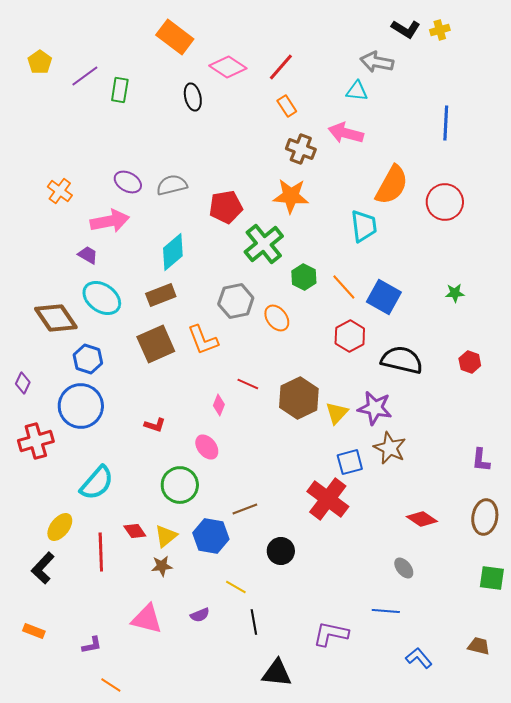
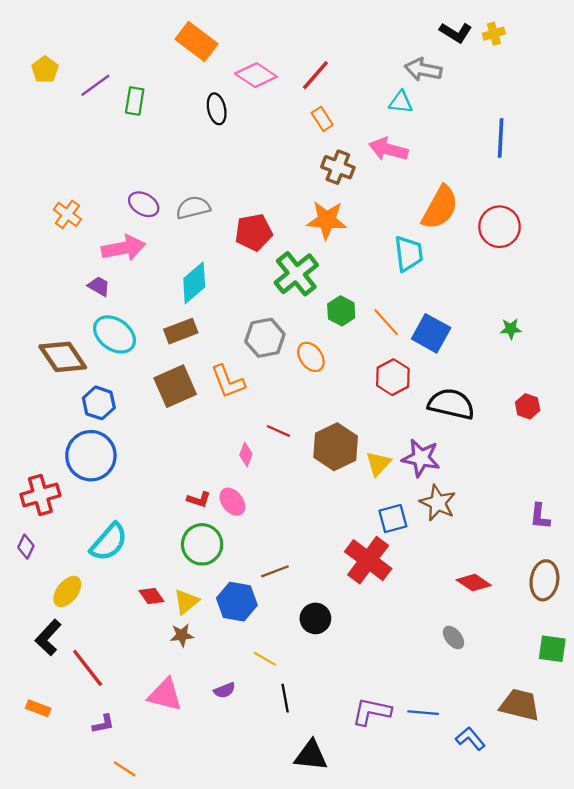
purple diamond: (23, 383) -> (26, 547), moved
red L-shape: (155, 425) -> (199, 499), moved
red line: (101, 552) -> (88, 668), moved, turned -36
blue line: (386, 611) -> (423, 713), moved
brown trapezoid: (479, 646) -> (520, 705), moved, size x1.6

